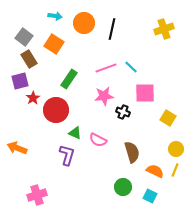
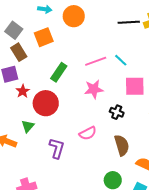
black line: (112, 29) -> (129, 22), moved, turned 75
orange square: (54, 44) -> (44, 37), turned 36
black cross: (123, 112) -> (117, 112), moved
green triangle: (75, 133) -> (28, 126), moved, turned 48
pink semicircle: (98, 140) -> (88, 133), turned -54

